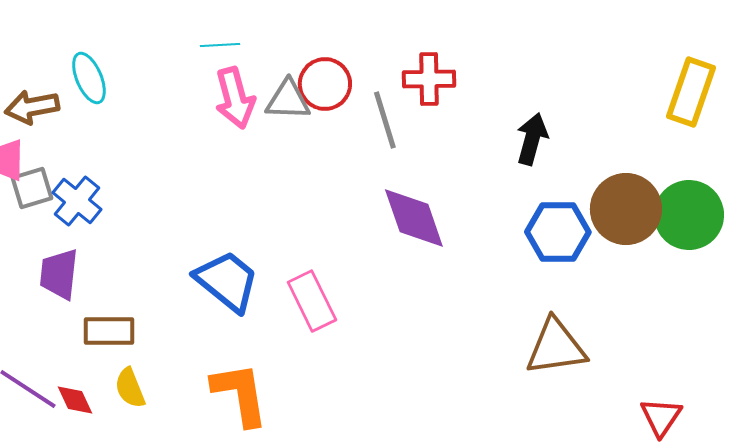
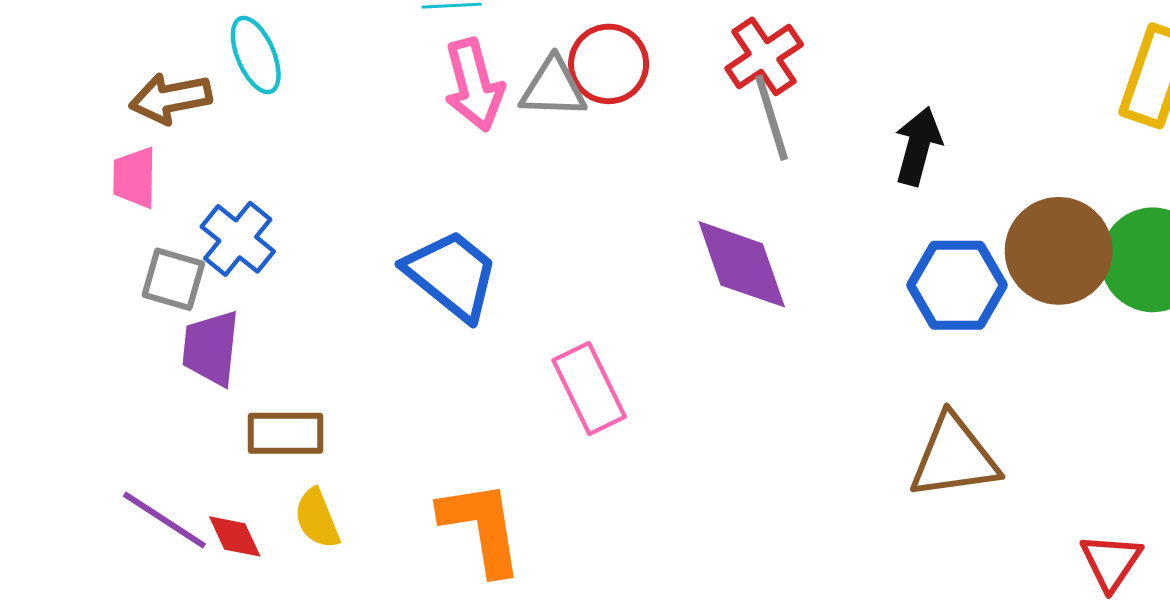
red cross: (429, 79) -> (764, 56), turned -33
gray line: (385, 120) -> (772, 118), moved
gray square: (32, 188) -> (173, 279), moved, turned 33
blue trapezoid: (227, 281) -> (452, 275), moved

